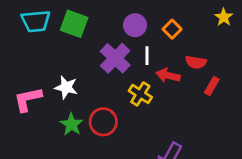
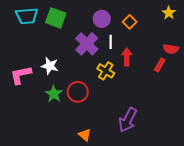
red semicircle: (196, 62) -> (171, 49), moved
red arrow: (168, 75) -> (127, 57), turned 78

